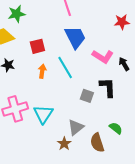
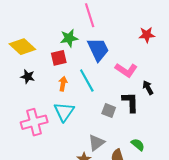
green star: (17, 14) -> (69, 38), moved
black arrow: (124, 64) -> (148, 88), moved
cyan triangle: (43, 114) -> (64, 112), moved

